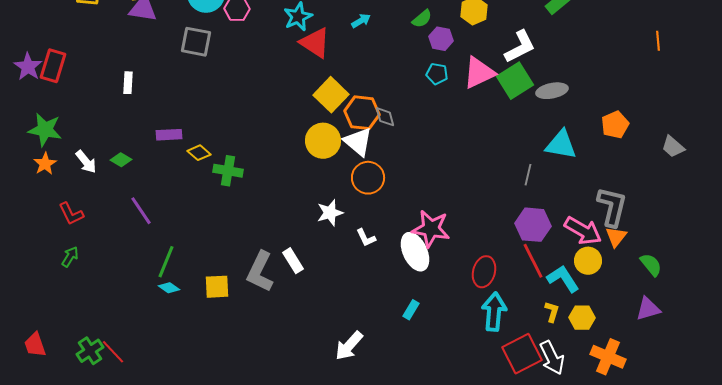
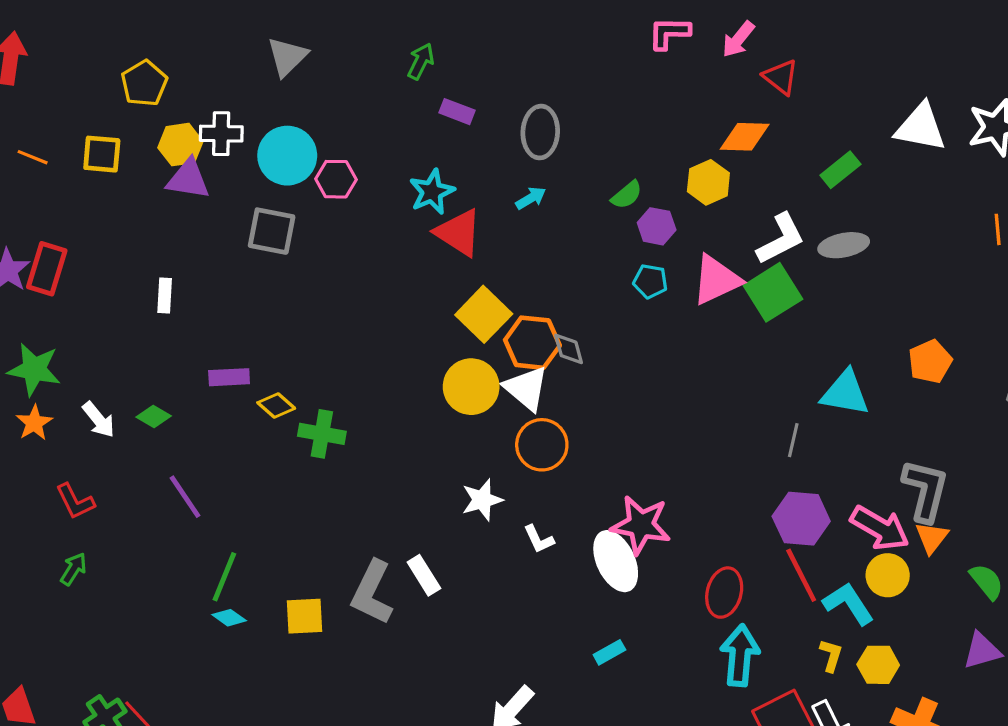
gray ellipse: (552, 91) -> (844, 245), moved
cyan rectangle: (411, 310) -> (609, 652), turned 30

